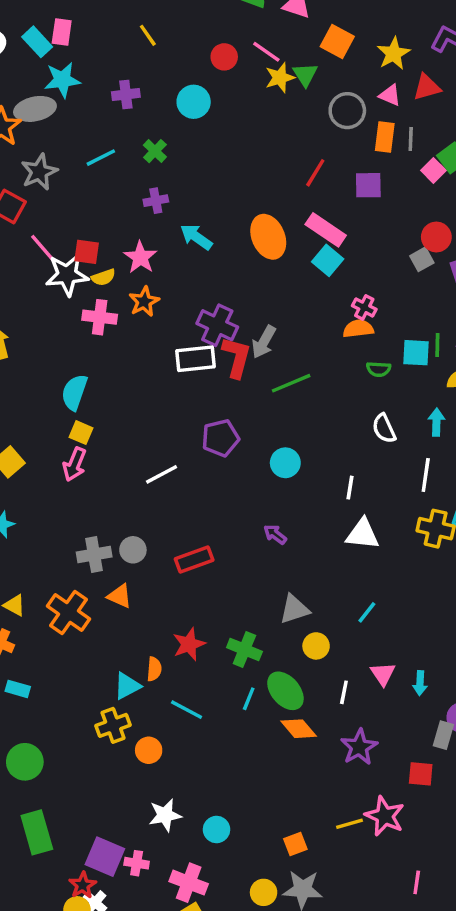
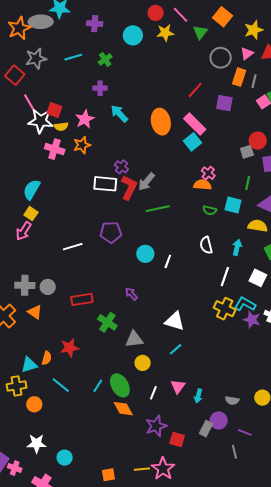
yellow star: (280, 78) -> (165, 33), moved
pink triangle: (390, 95) -> (247, 54), turned 48
purple cross: (217, 325) -> (121, 167), size x0.6
green line: (437, 345) -> (248, 183), moved
white line: (350, 488) -> (168, 261), moved
white triangle: (363, 534) -> (175, 321), moved
green cross: (244, 649) -> (107, 322), moved
red square: (421, 774) -> (177, 440), moved

